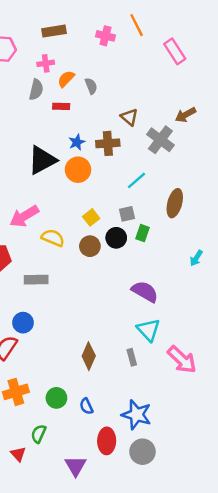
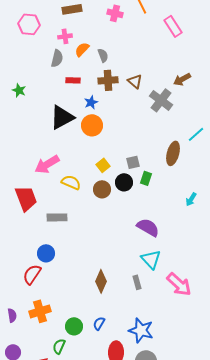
red rectangle: (61, 106) -> (73, 80), moved
brown cross: (108, 143) -> (108, 80), moved
cyan line: (137, 180) -> (196, 134), moved
green circle: (56, 398) -> (74, 326), moved
blue semicircle: (86, 406) -> (99, 323), turned 56

